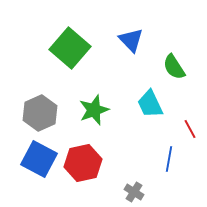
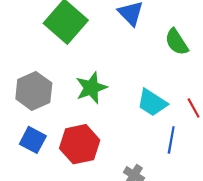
cyan trapezoid: (150, 104) -> (152, 103), moved, turned -32
blue square: (39, 159) -> (33, 140), size x0.7

